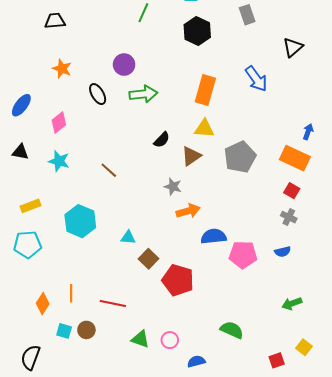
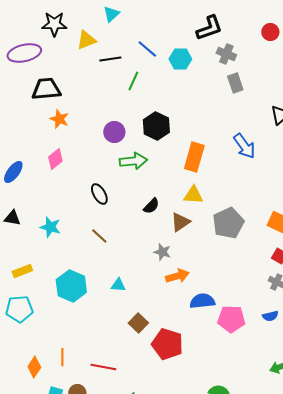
black trapezoid: (55, 21) -> (46, 89), size x1.4
black hexagon: (197, 31) -> (156, 126), moved
orange star: (62, 69) -> (59, 119), moved
black ellipse: (98, 94) -> (99, 194), moved
pink diamond: (59, 122) -> (55, 159), moved
cyan triangle: (128, 237) -> (118, 285), moved

